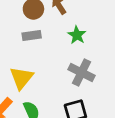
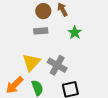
gray cross: (81, 72) -> (57, 65), moved

